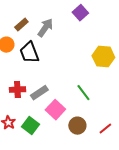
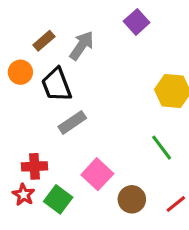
red cross: (17, 90) -> (35, 166), moved
gray rectangle: (39, 93) -> (72, 122), moved
green line: (83, 93) -> (162, 148), moved

